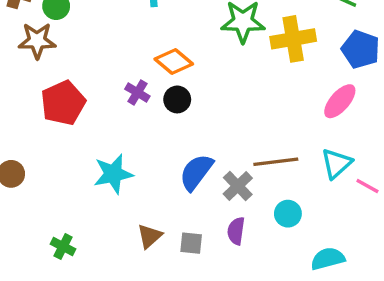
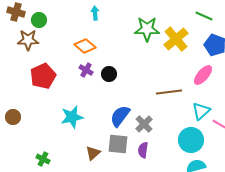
yellow cross: (293, 39) -> (176, 39), turned -30
orange diamond: (174, 61) -> (85, 46), moved
brown line: (276, 162) -> (169, 92), moved
cyan circle: (288, 214) -> (191, 140), moved, size x1.6
gray square: (191, 243) -> (118, 144), moved, size x1.5

